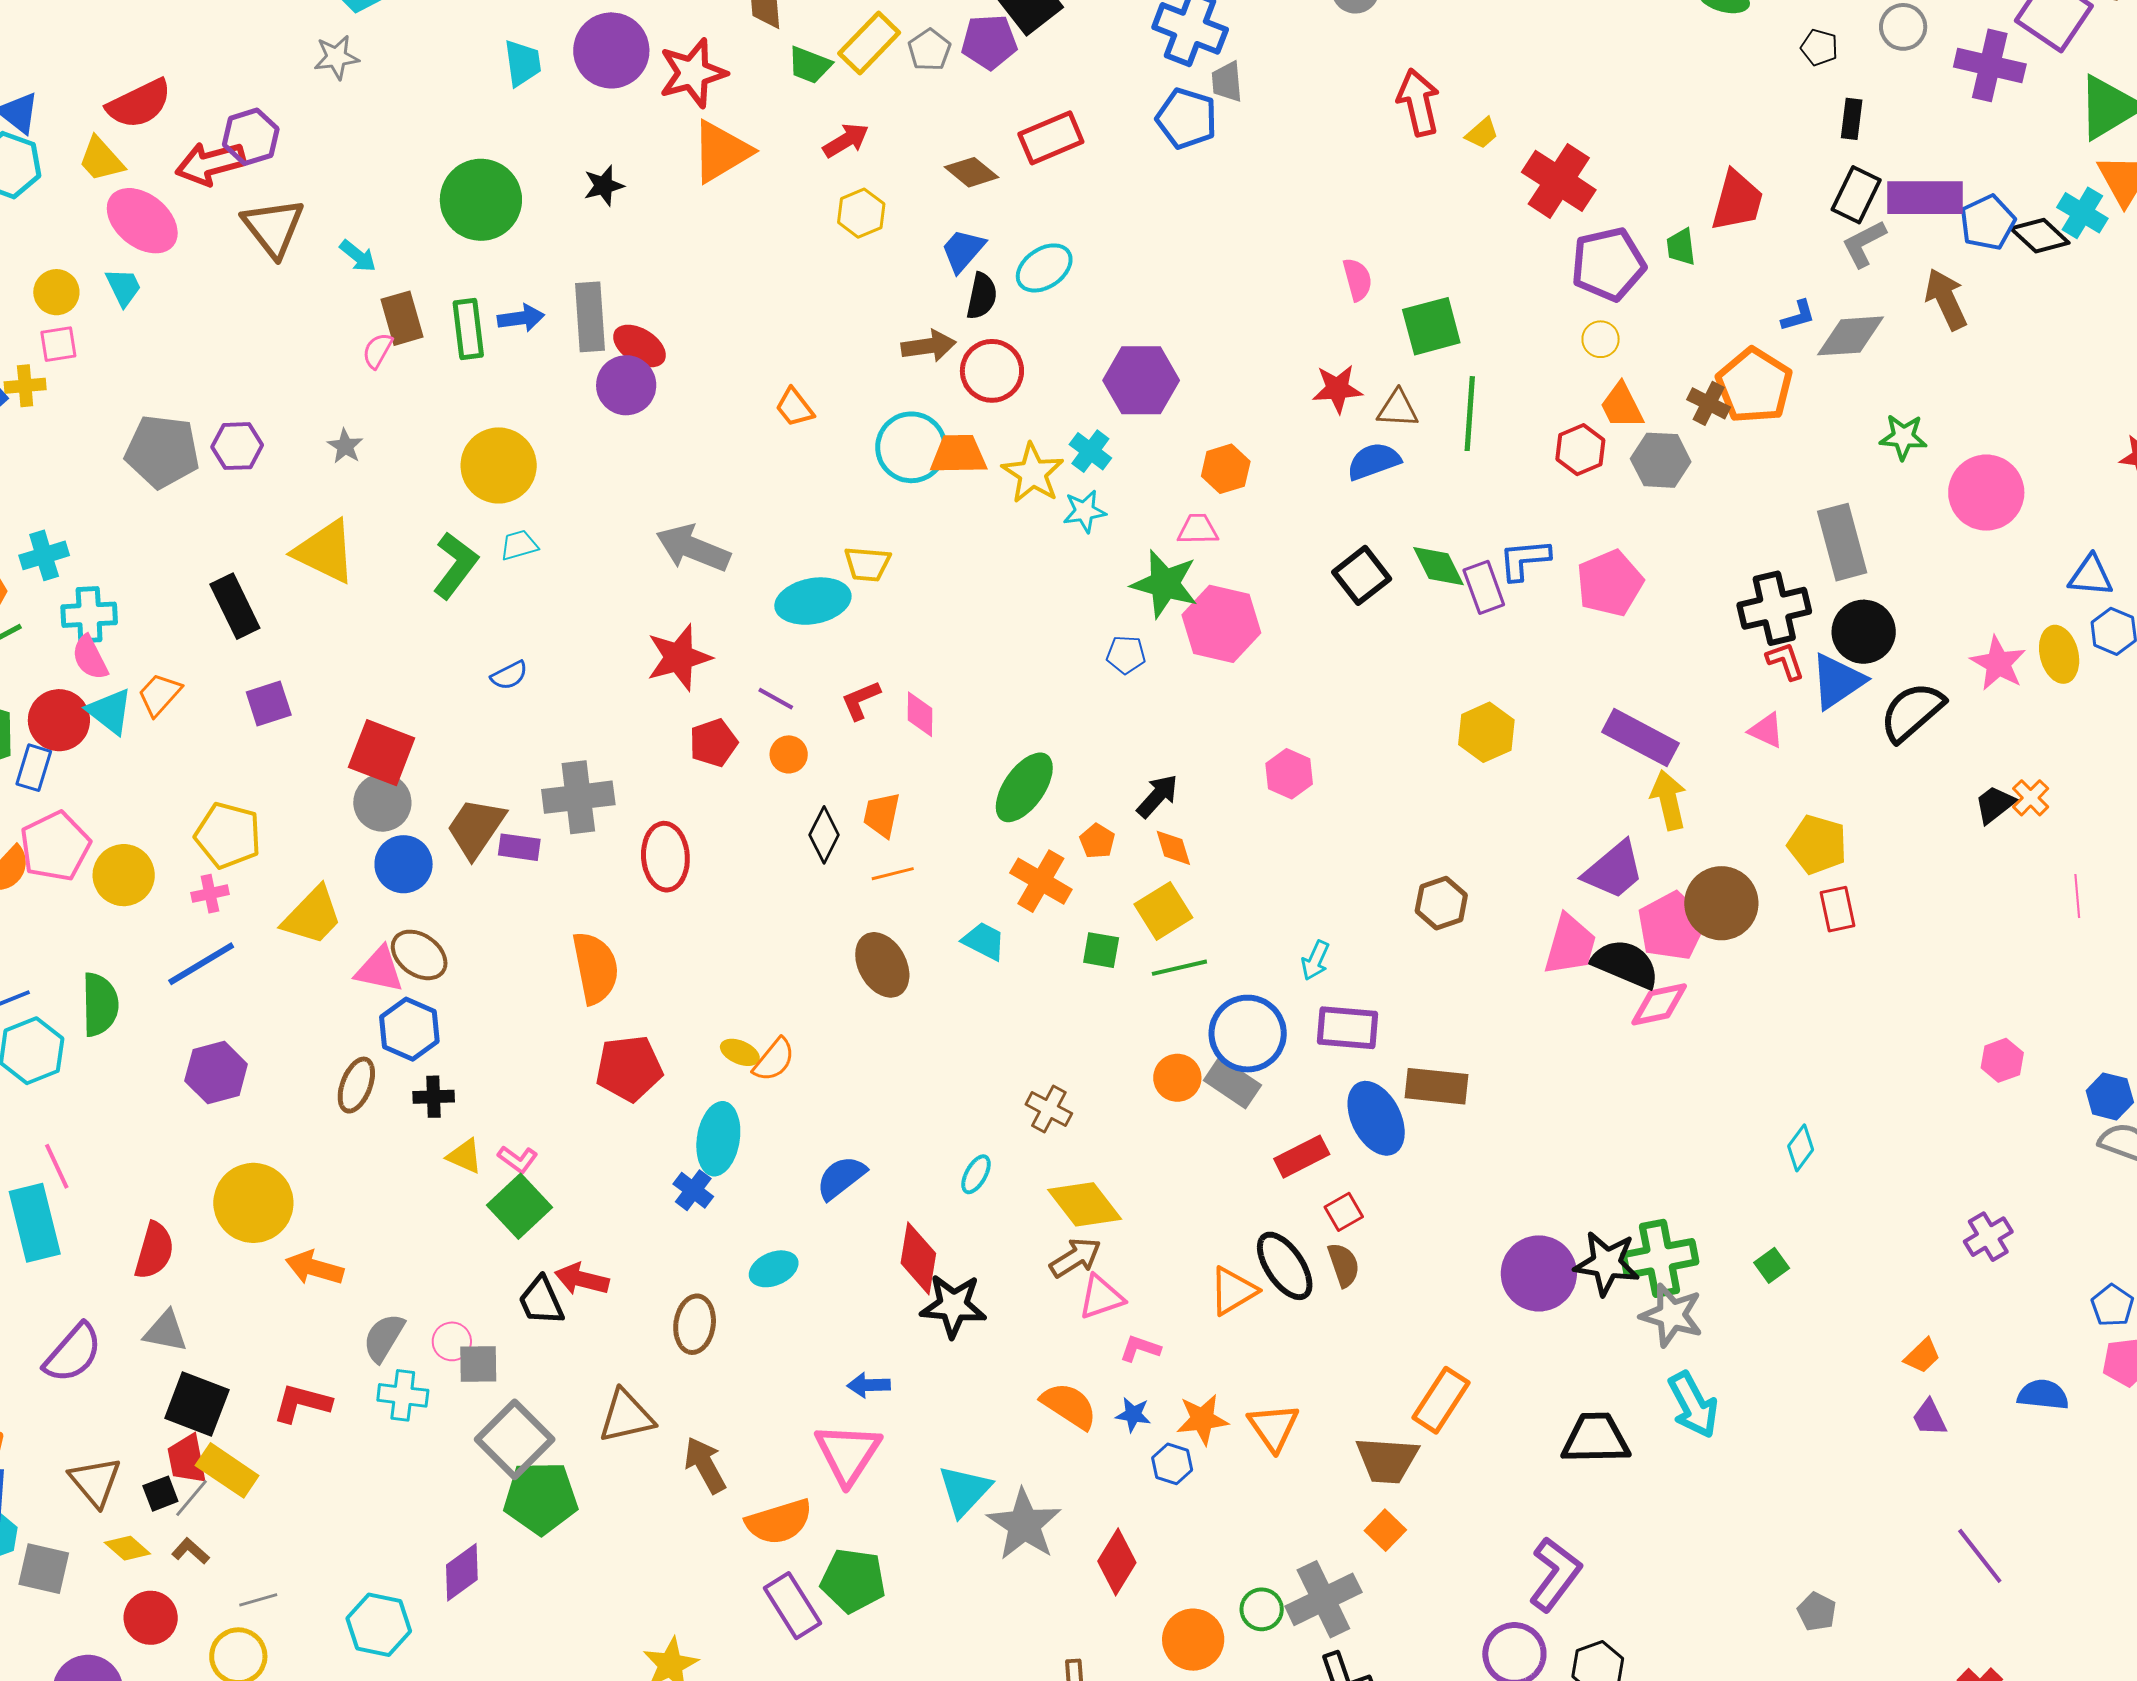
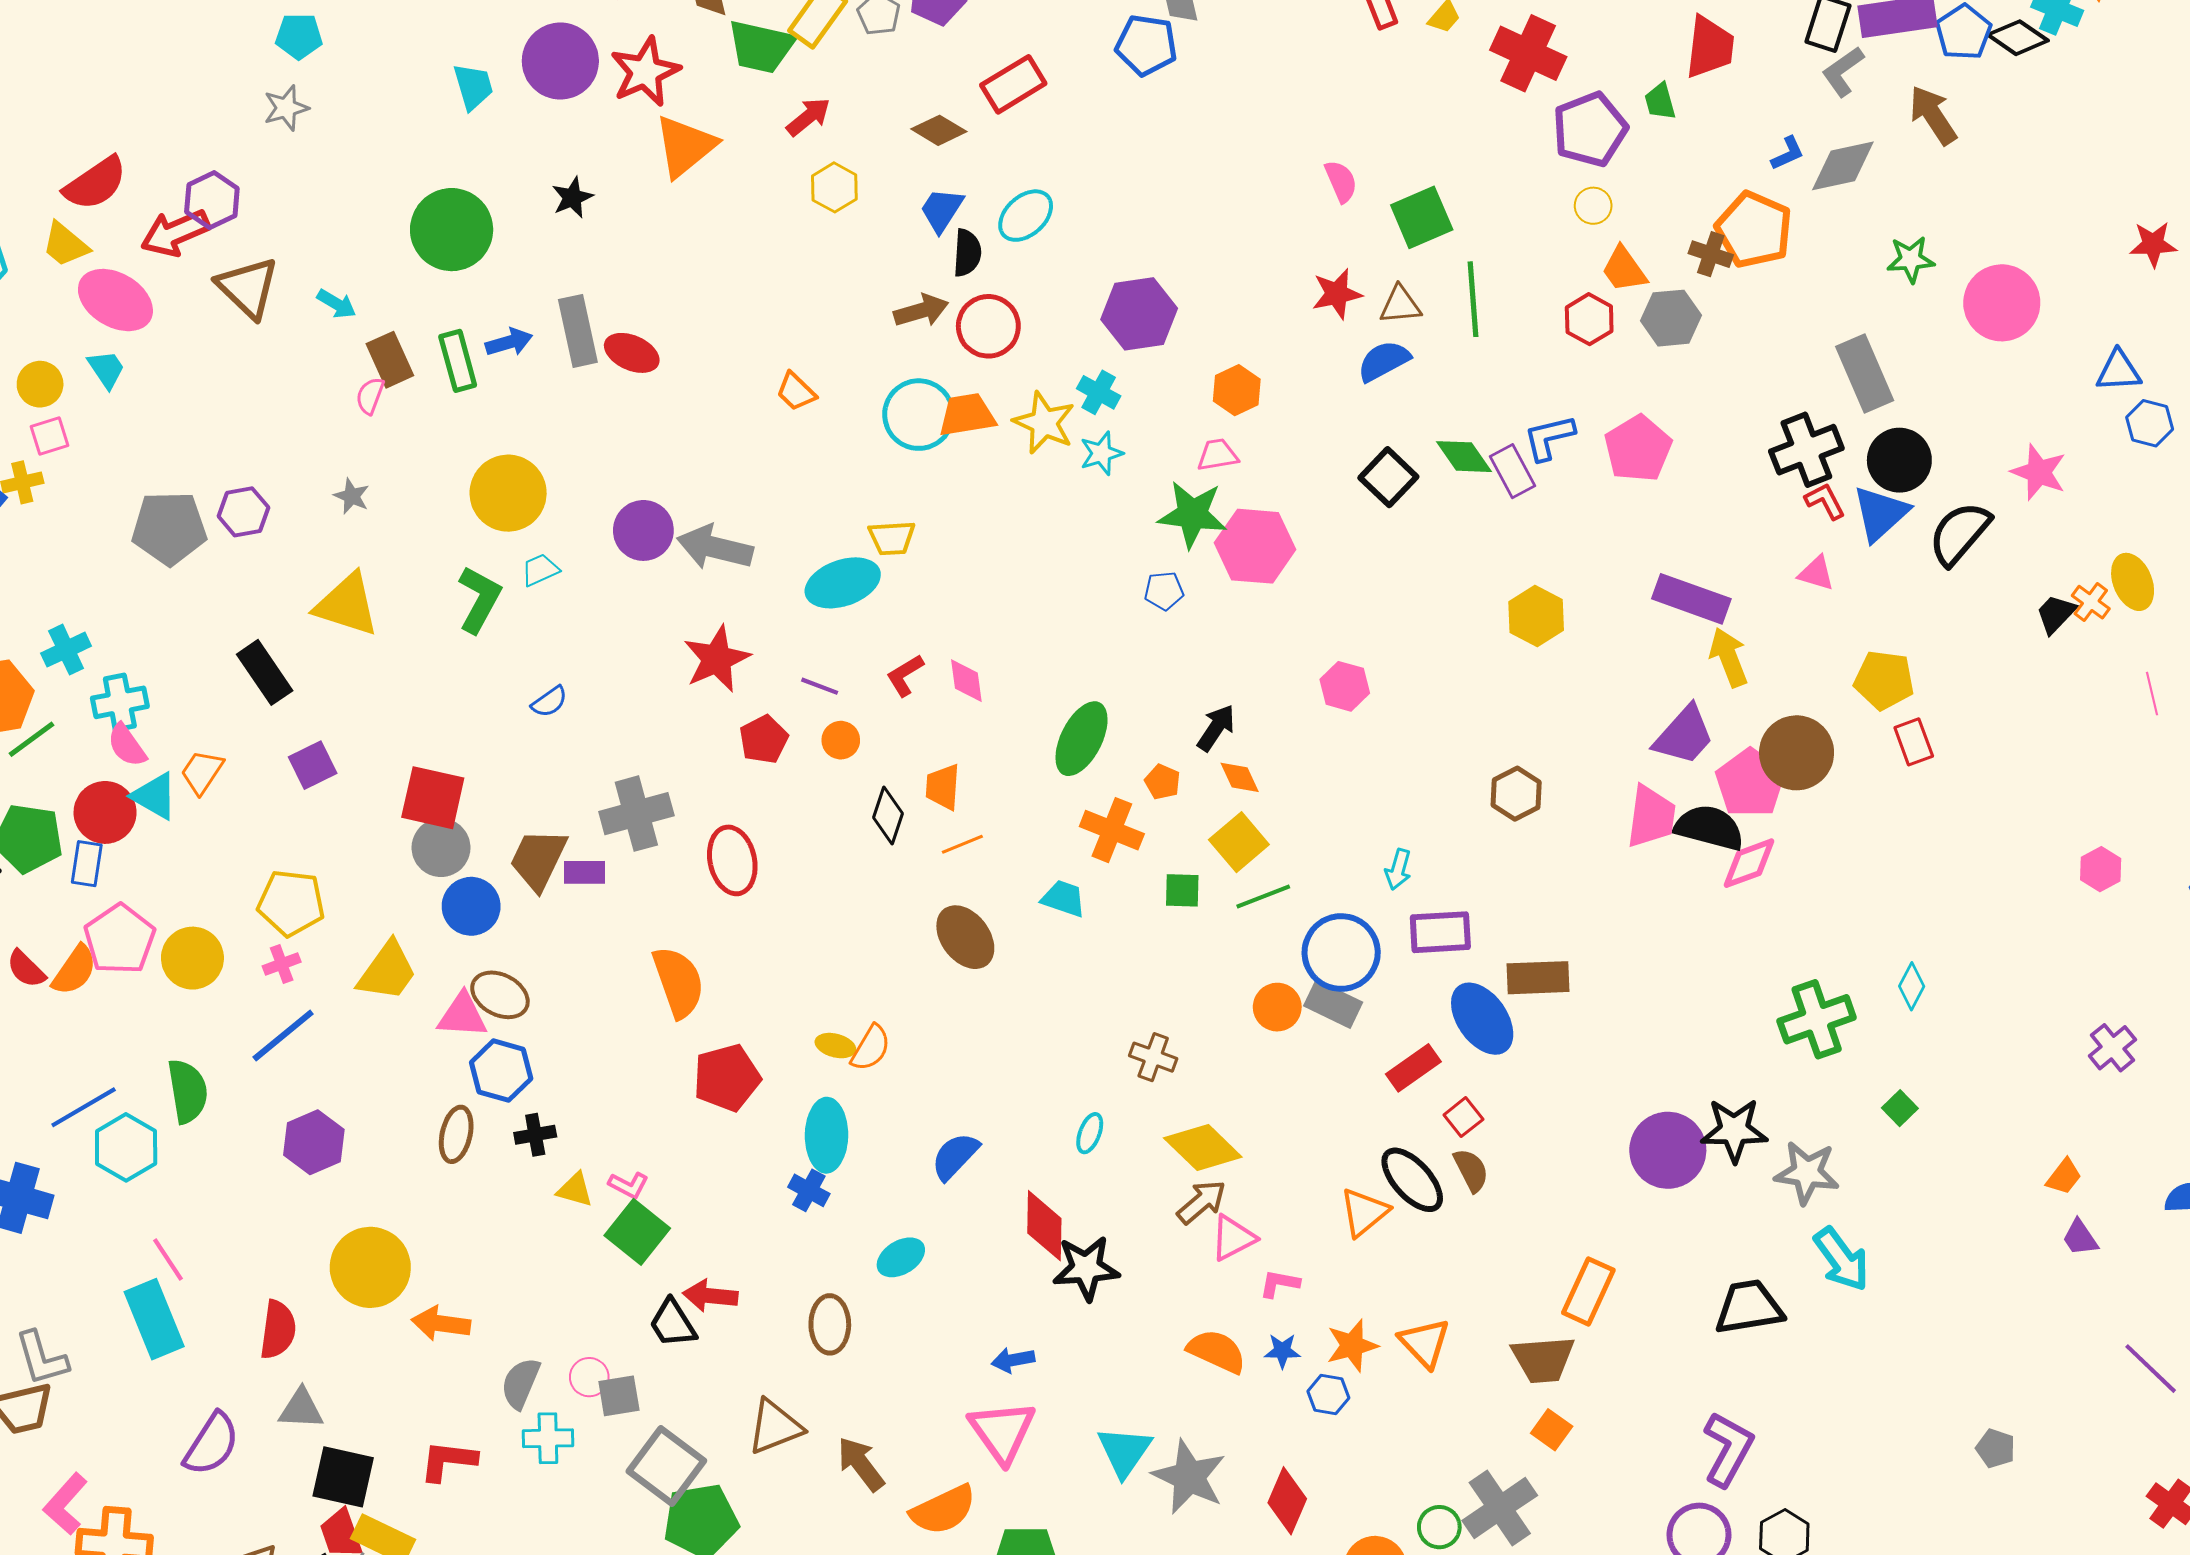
green trapezoid: (810, 65) -> (761, 47), size x1.5
purple circle: (626, 385) -> (643, 530), moved
yellow ellipse: (2059, 654) -> (2133, 582), moved
green cross: (1660, 1258) -> (1817, 1019), moved

